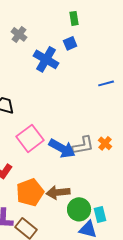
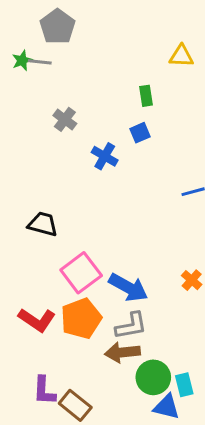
blue cross: (46, 59) -> (105, 156), size x0.7
gray L-shape: (83, 145) -> (131, 326), moved
orange pentagon: (30, 192) -> (81, 318), moved

